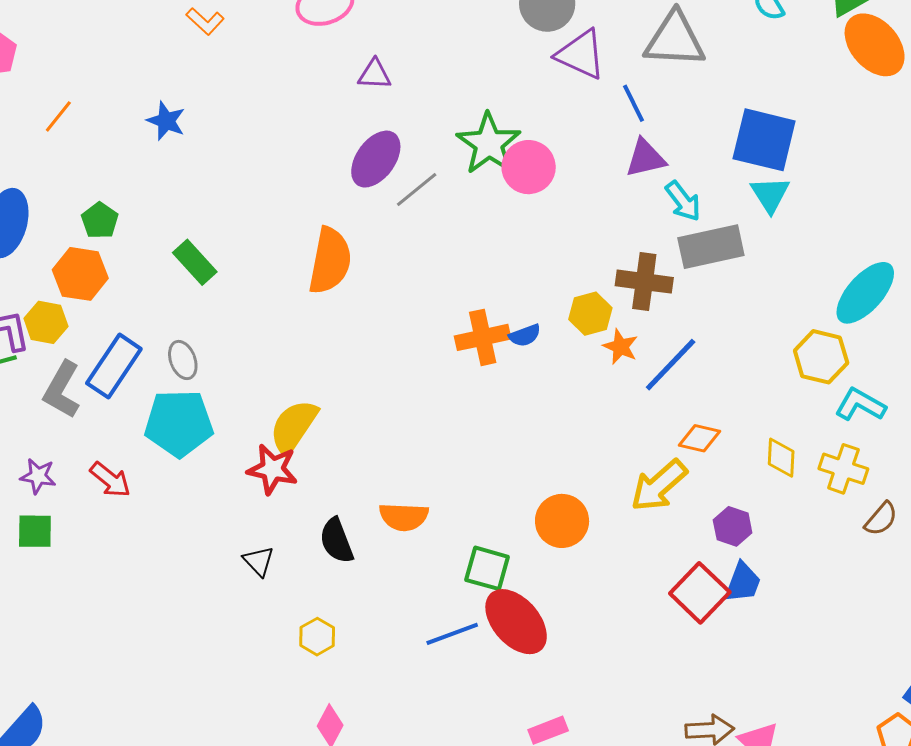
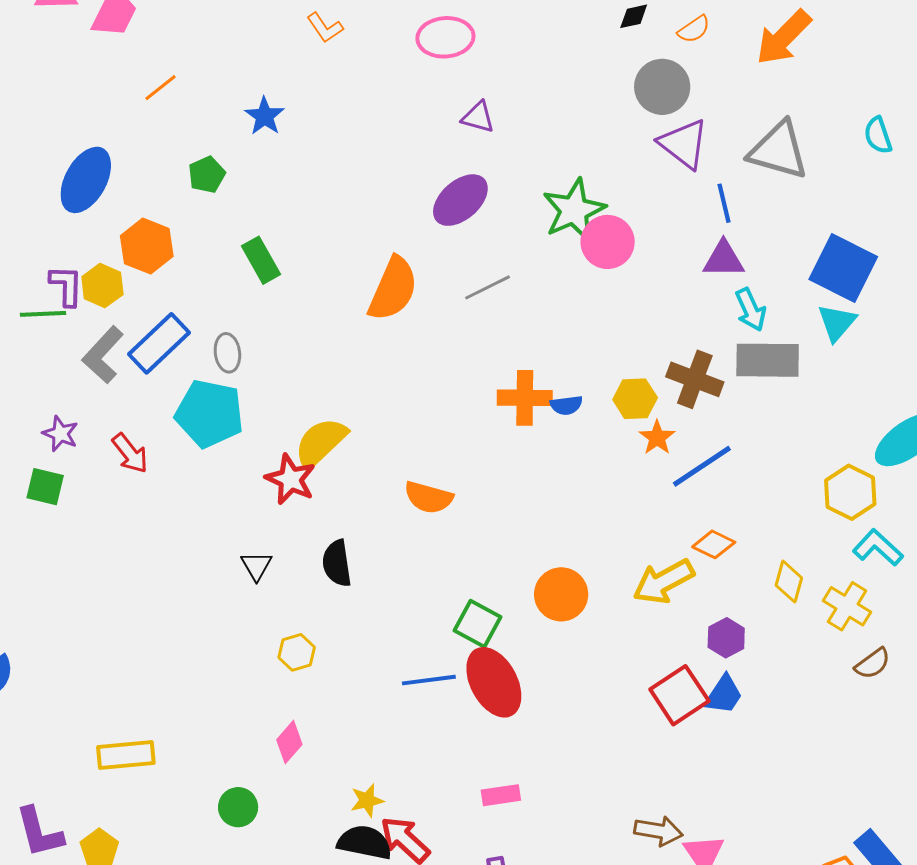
gray line: (417, 189) -> (488, 287), moved
green pentagon: (100, 221) -> (207, 175), moved
orange semicircle: (404, 517) -> (428, 497), moved

